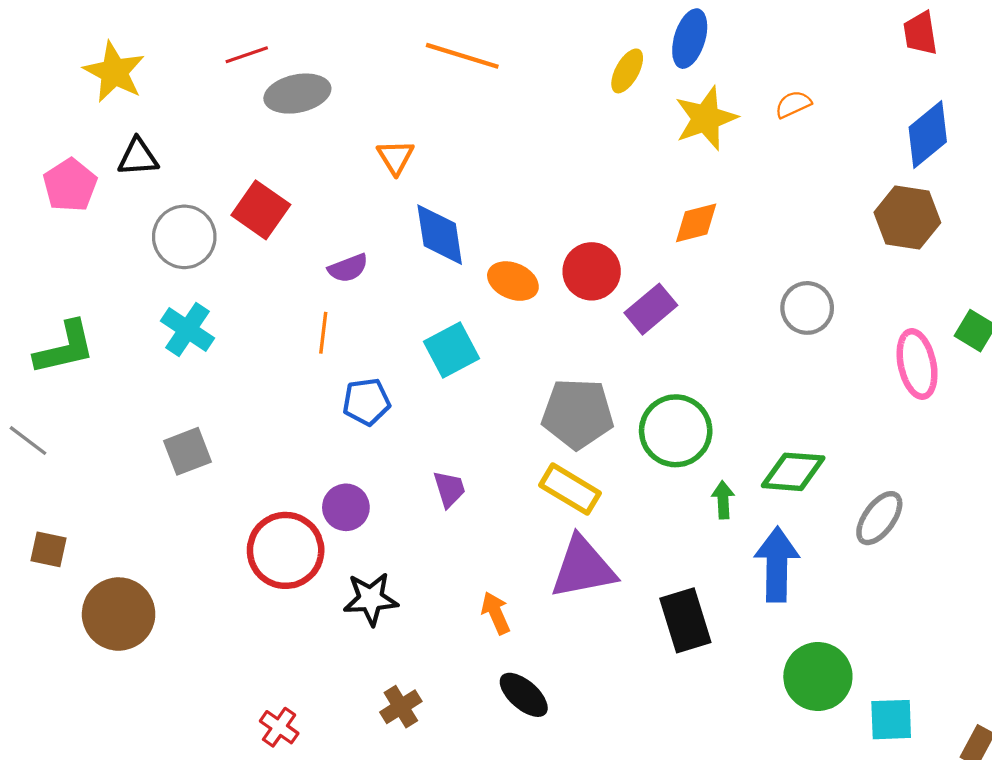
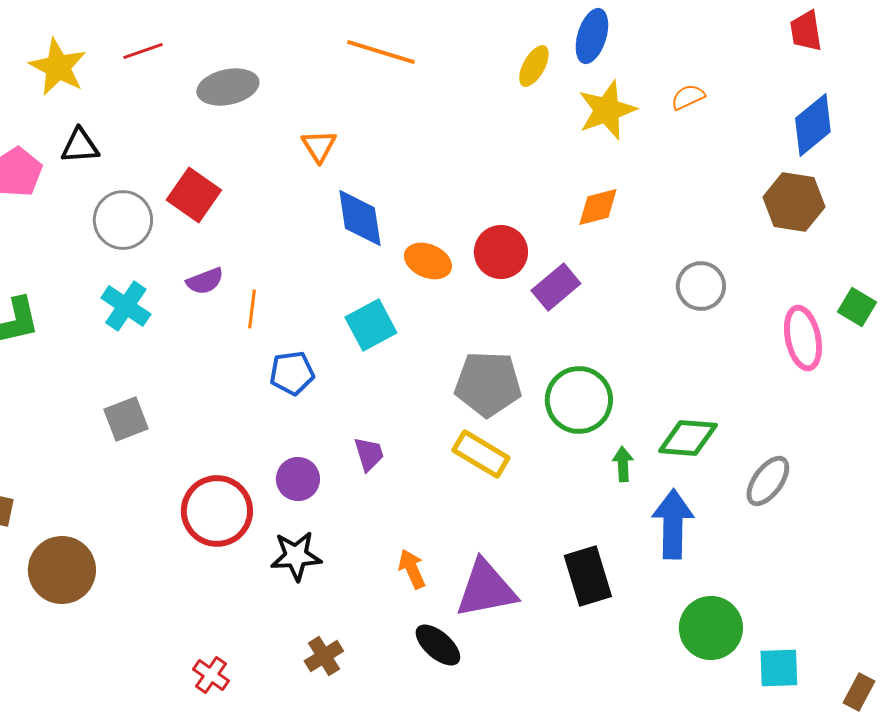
red line: (247, 55) -> (143, 51), moved
purple semicircle: (348, 268) -> (205, 281), moved
purple circle: (346, 507) -> (298, 479), moved
purple triangle: (583, 568) -> (486, 589), moved

